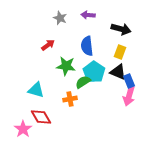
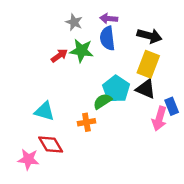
blue semicircle: (87, 46) -> (107, 38), moved
yellow rectangle: (120, 52) -> (148, 64), size x1.5
green star: (66, 66) -> (82, 51), moved
blue rectangle: (129, 81) -> (172, 106), moved
pink star: (23, 129) -> (28, 159), turned -30

